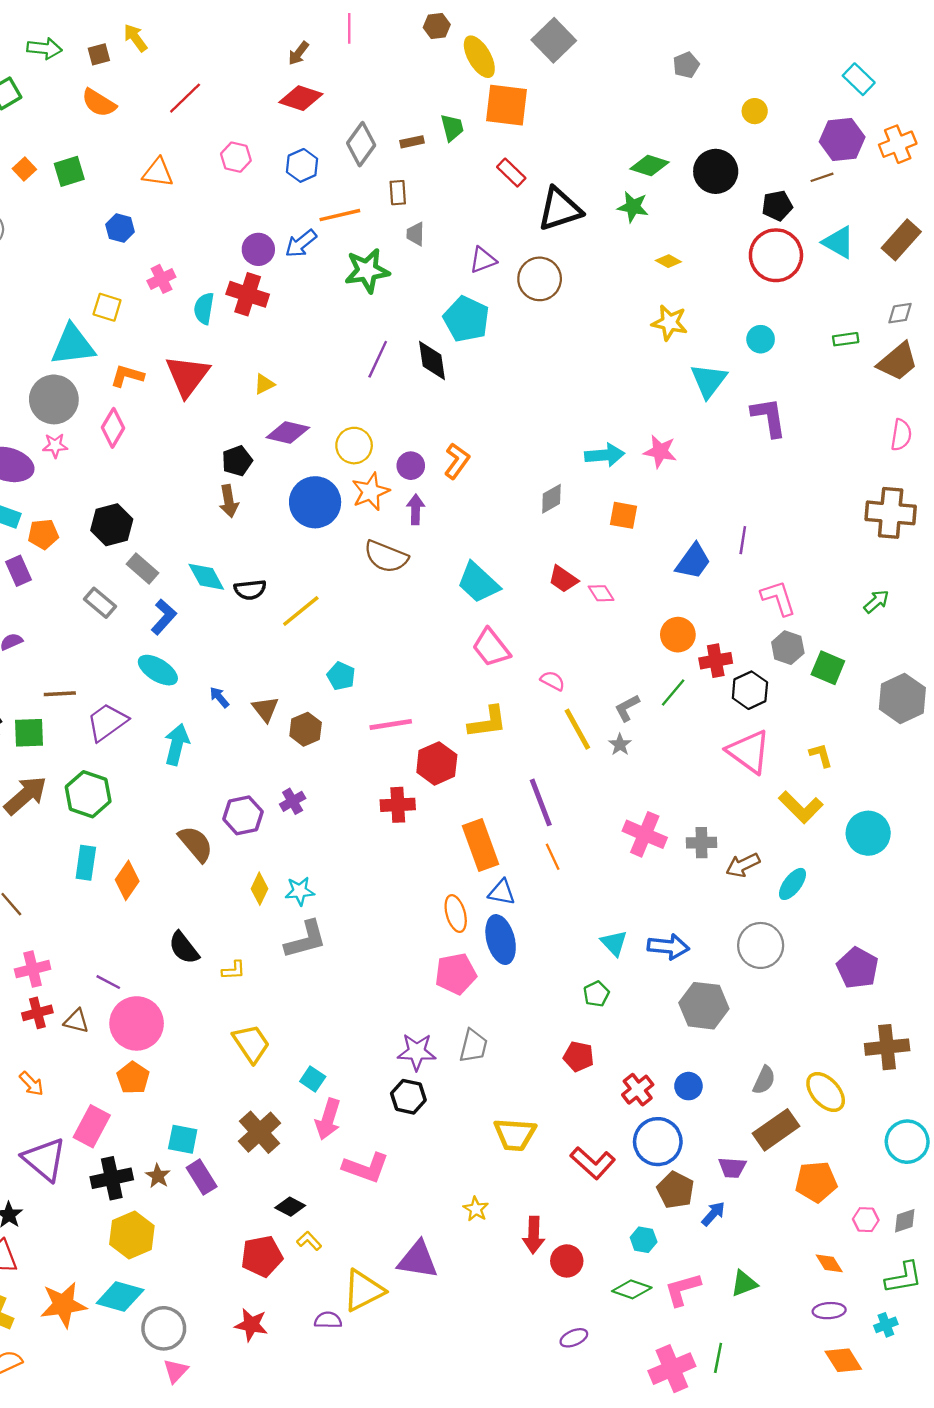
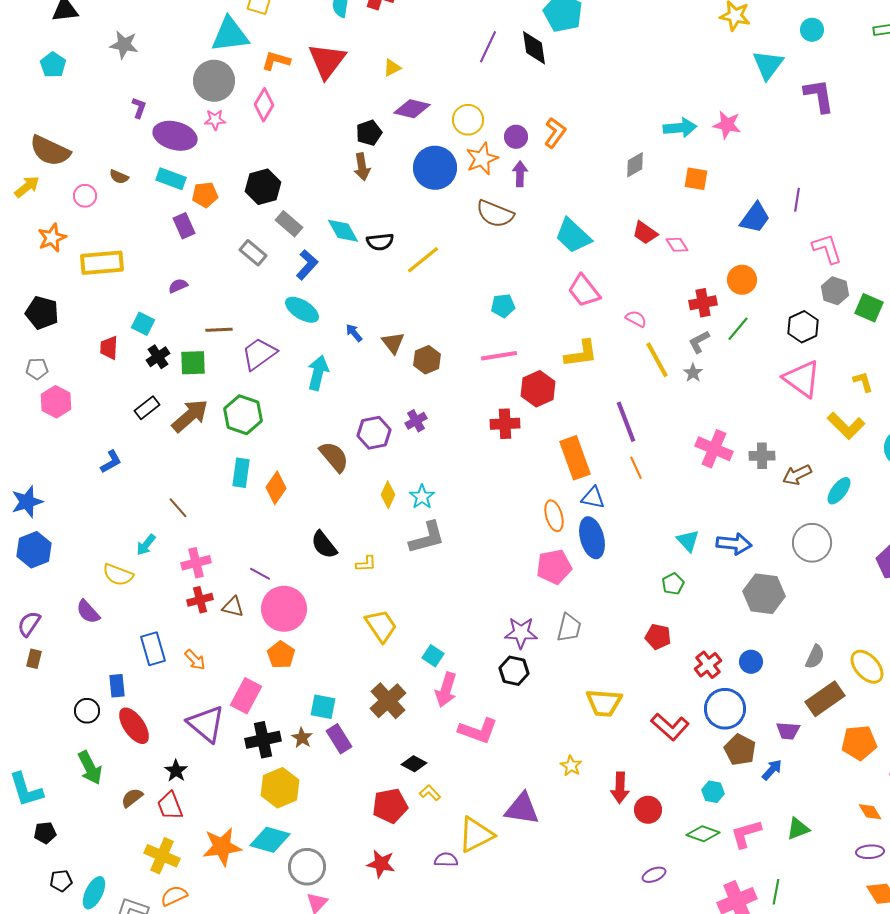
red cross: (716, 661) -> (703, 303), moved
cyan pentagon: (341, 676) -> (503, 306), moved, turned -30
cyan star: (300, 891) -> (422, 497), turned -30

